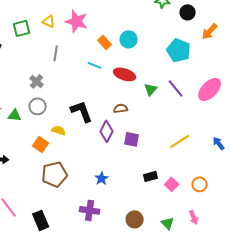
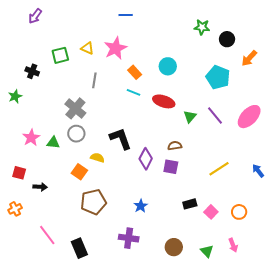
pink star: (77, 21) -> (116, 48), turned 30
orange rectangle: (105, 42) -> (135, 72), moved
gray cross: (37, 81) -> (75, 108), size x1.5
brown semicircle: (121, 108) -> (175, 146), moved

